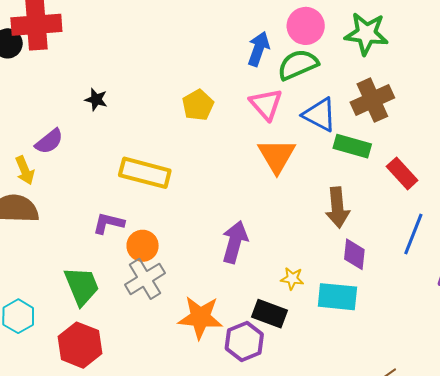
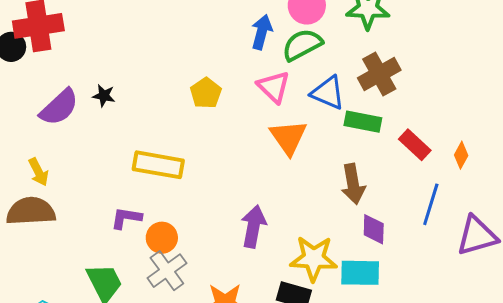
purple semicircle: (49, 141) -> (59, 107), moved, size x1.4
yellow star: (292, 279) -> (314, 258), size x2.0

